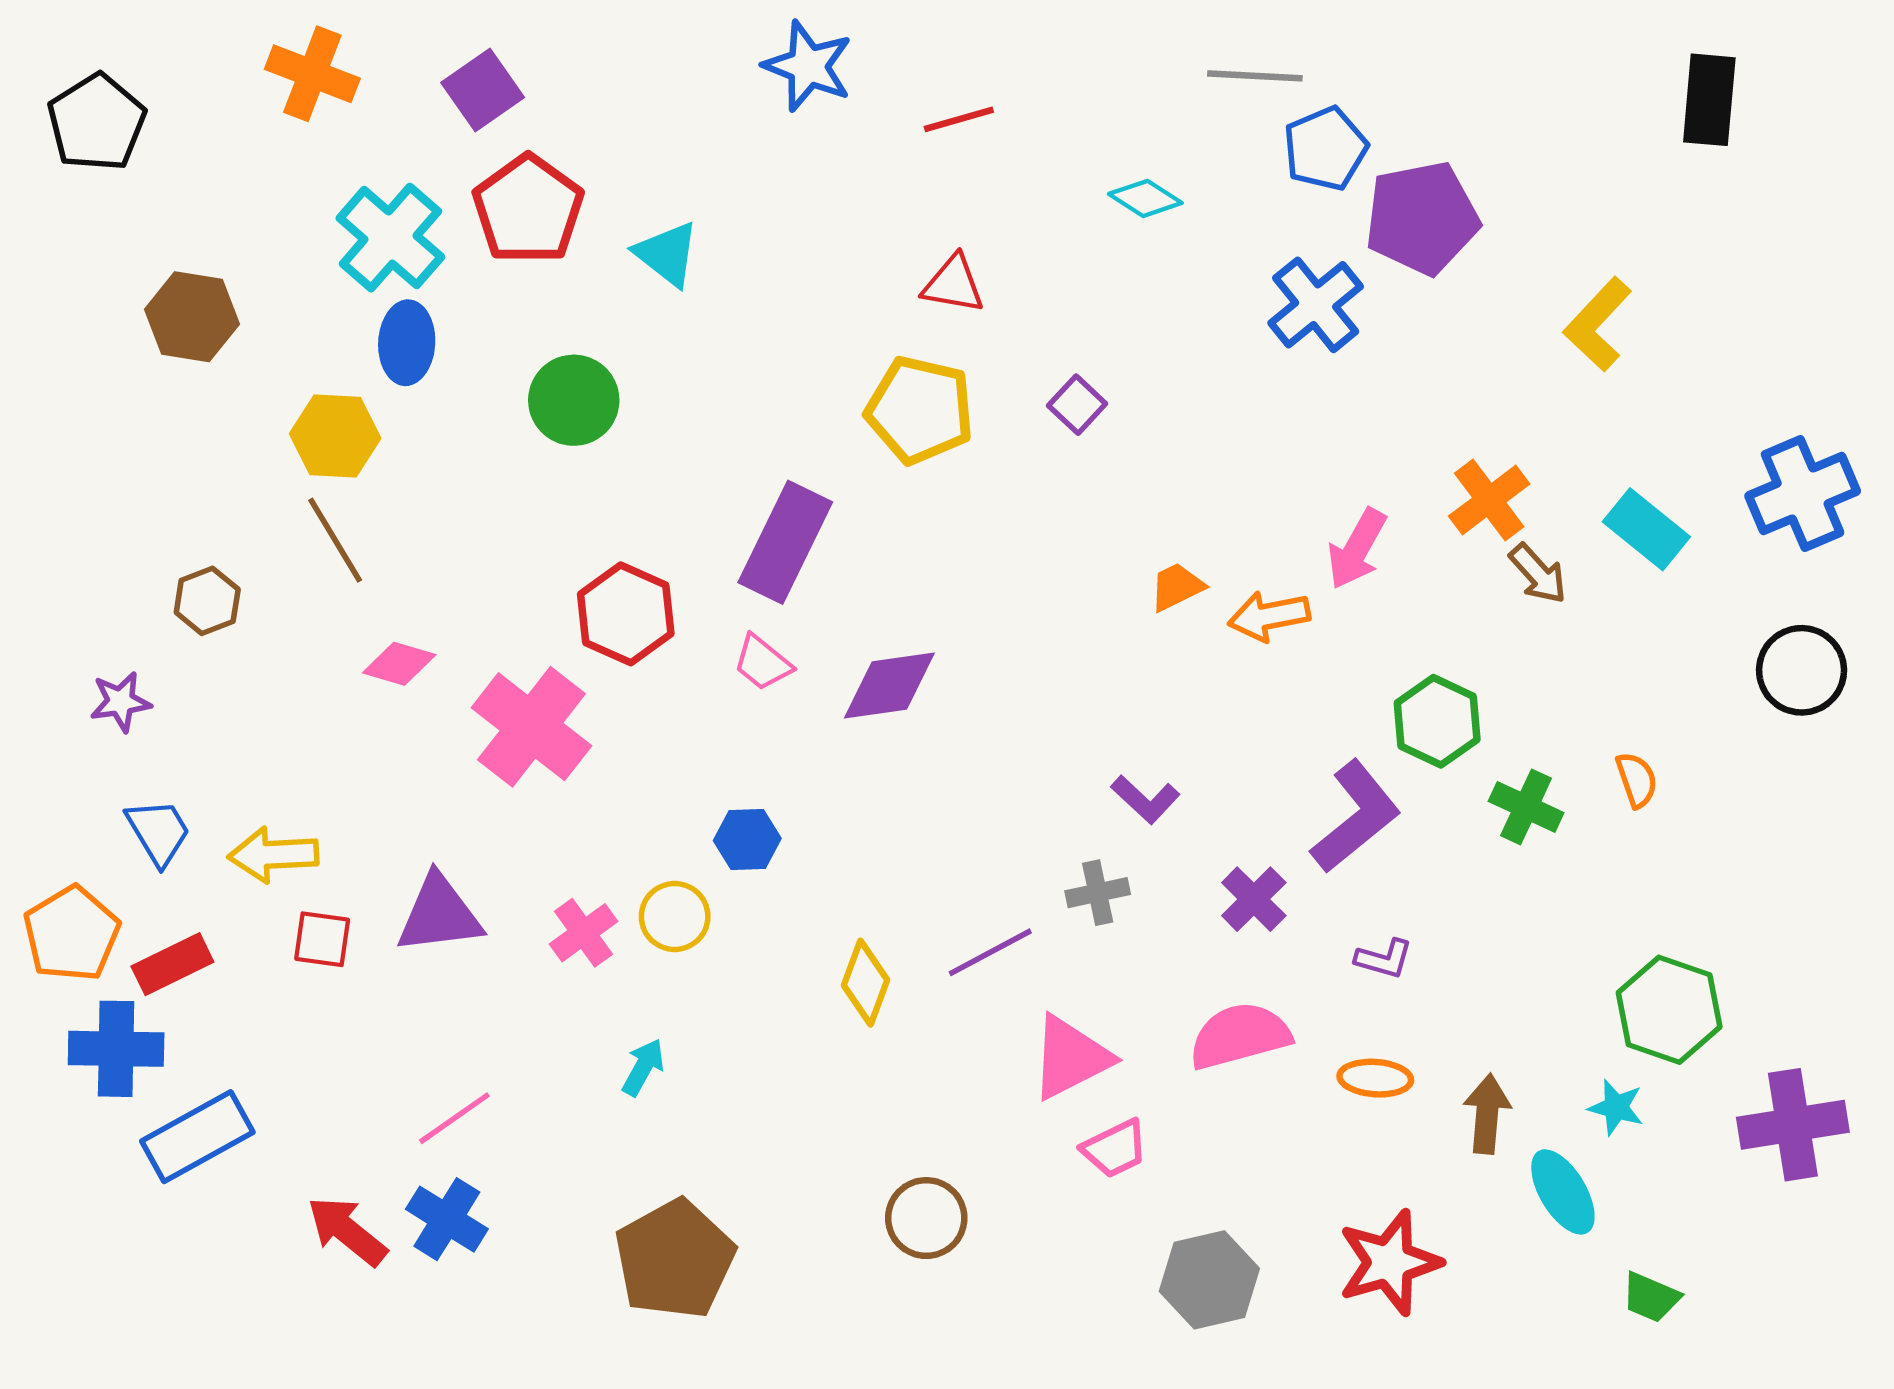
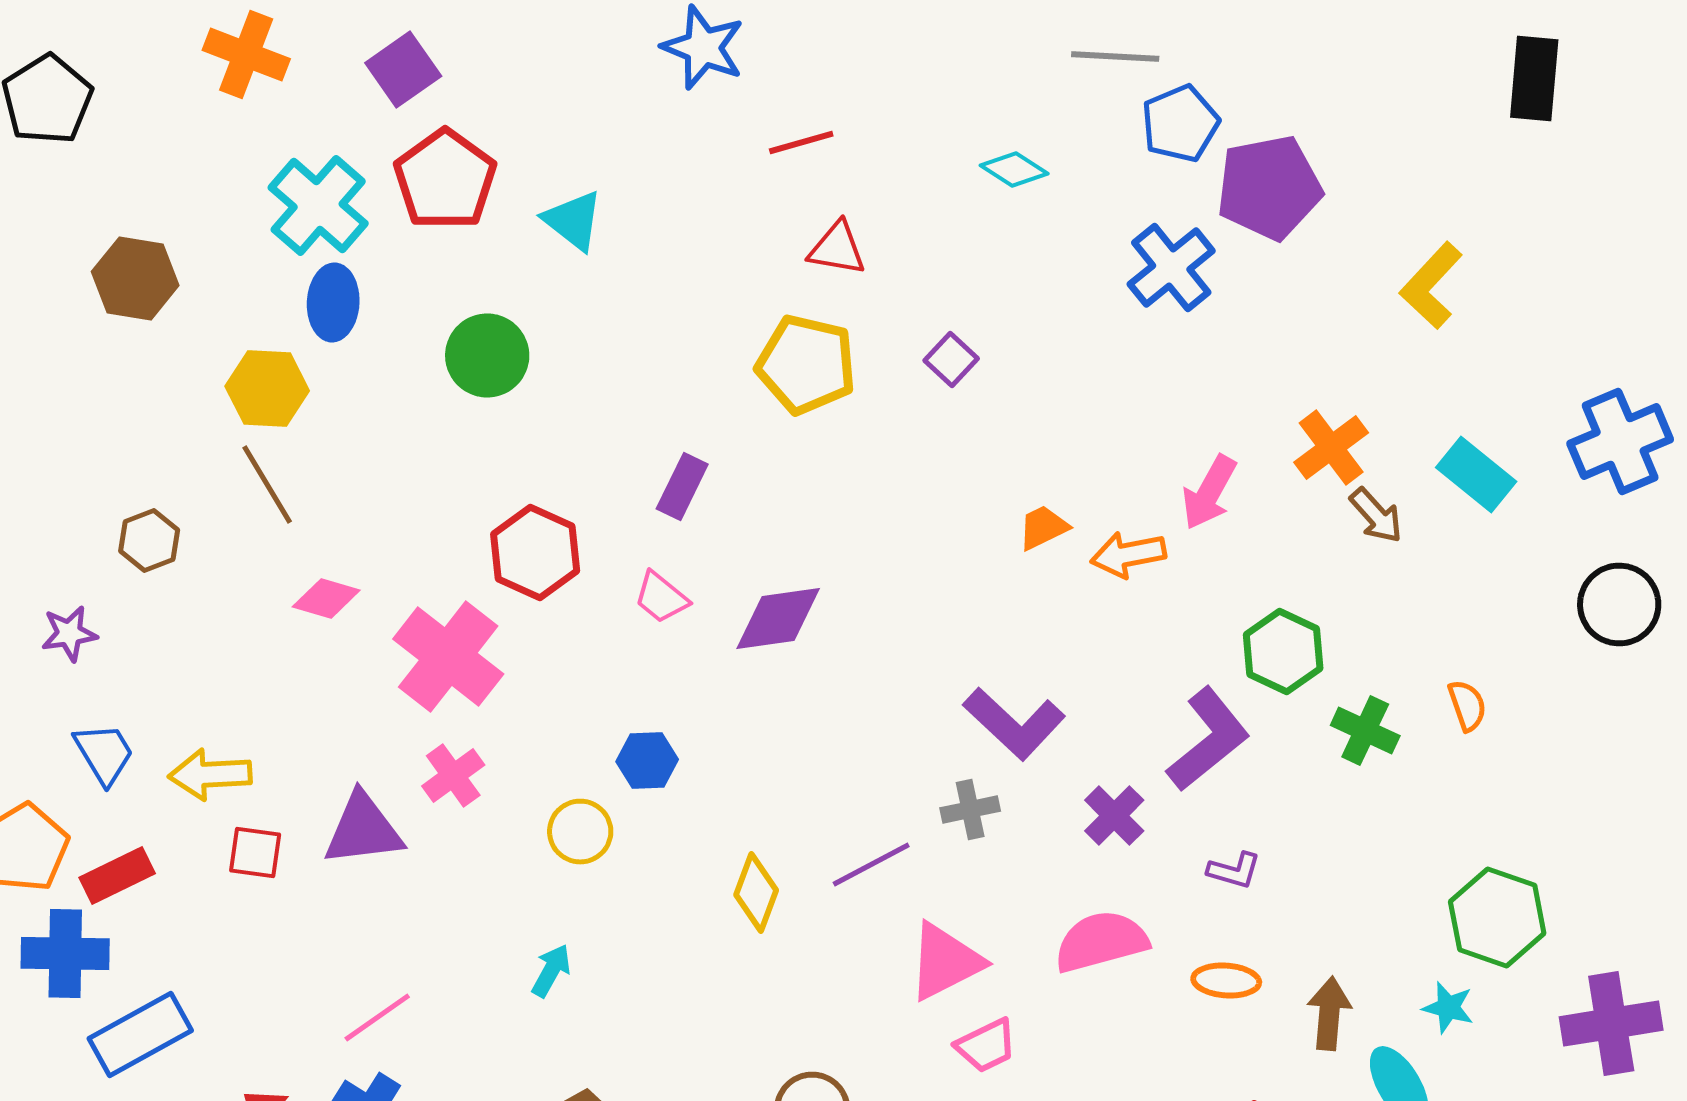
red line: (959, 119) -> (801, 142), moved
purple rectangle: (785, 542) -> (682, 486), size x0.6
purple L-shape: (1145, 799) -> (1014, 724), size x1.6
pink cross: (584, 933) -> (453, 776), moved

